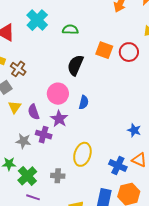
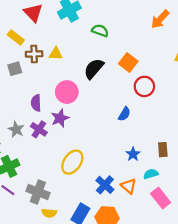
red circle: (129, 52) -> (144, 86), moved
brown cross: (18, 69) -> (34, 54), turned 35
blue semicircle: (84, 102) -> (124, 114), moved
yellow triangle: (15, 107) -> (56, 54), moved, turned 40
gray cross: (58, 176) -> (38, 192), moved, size x1.5

